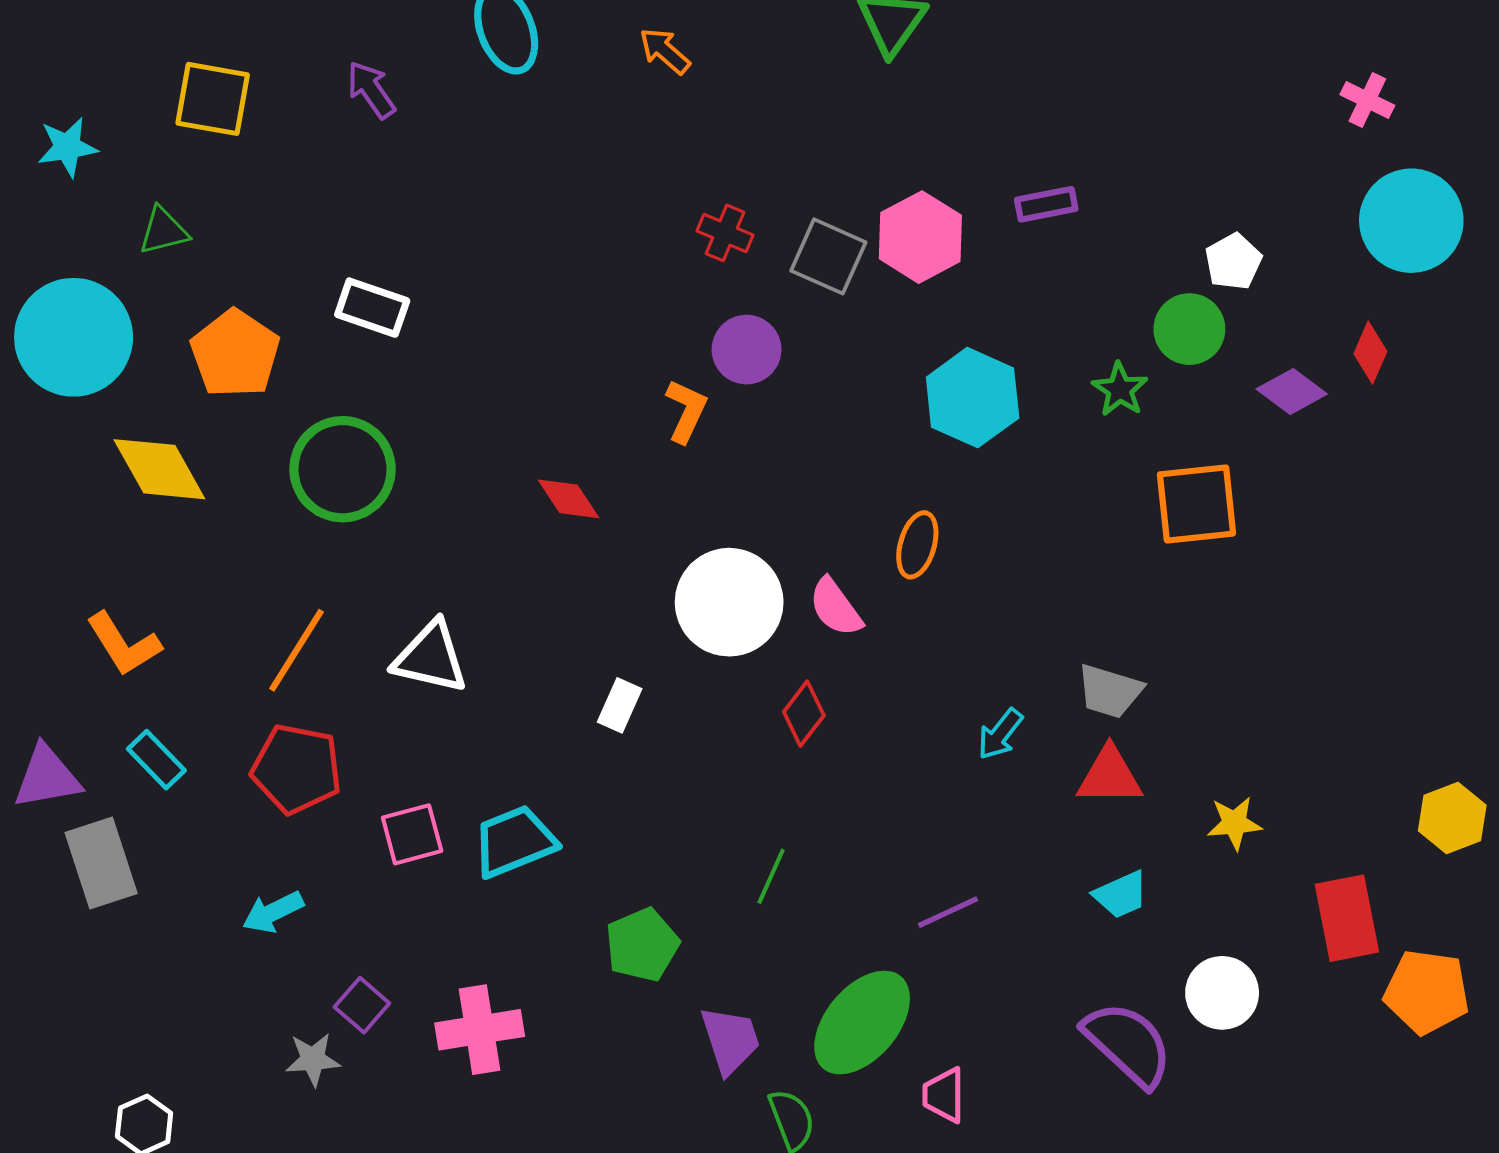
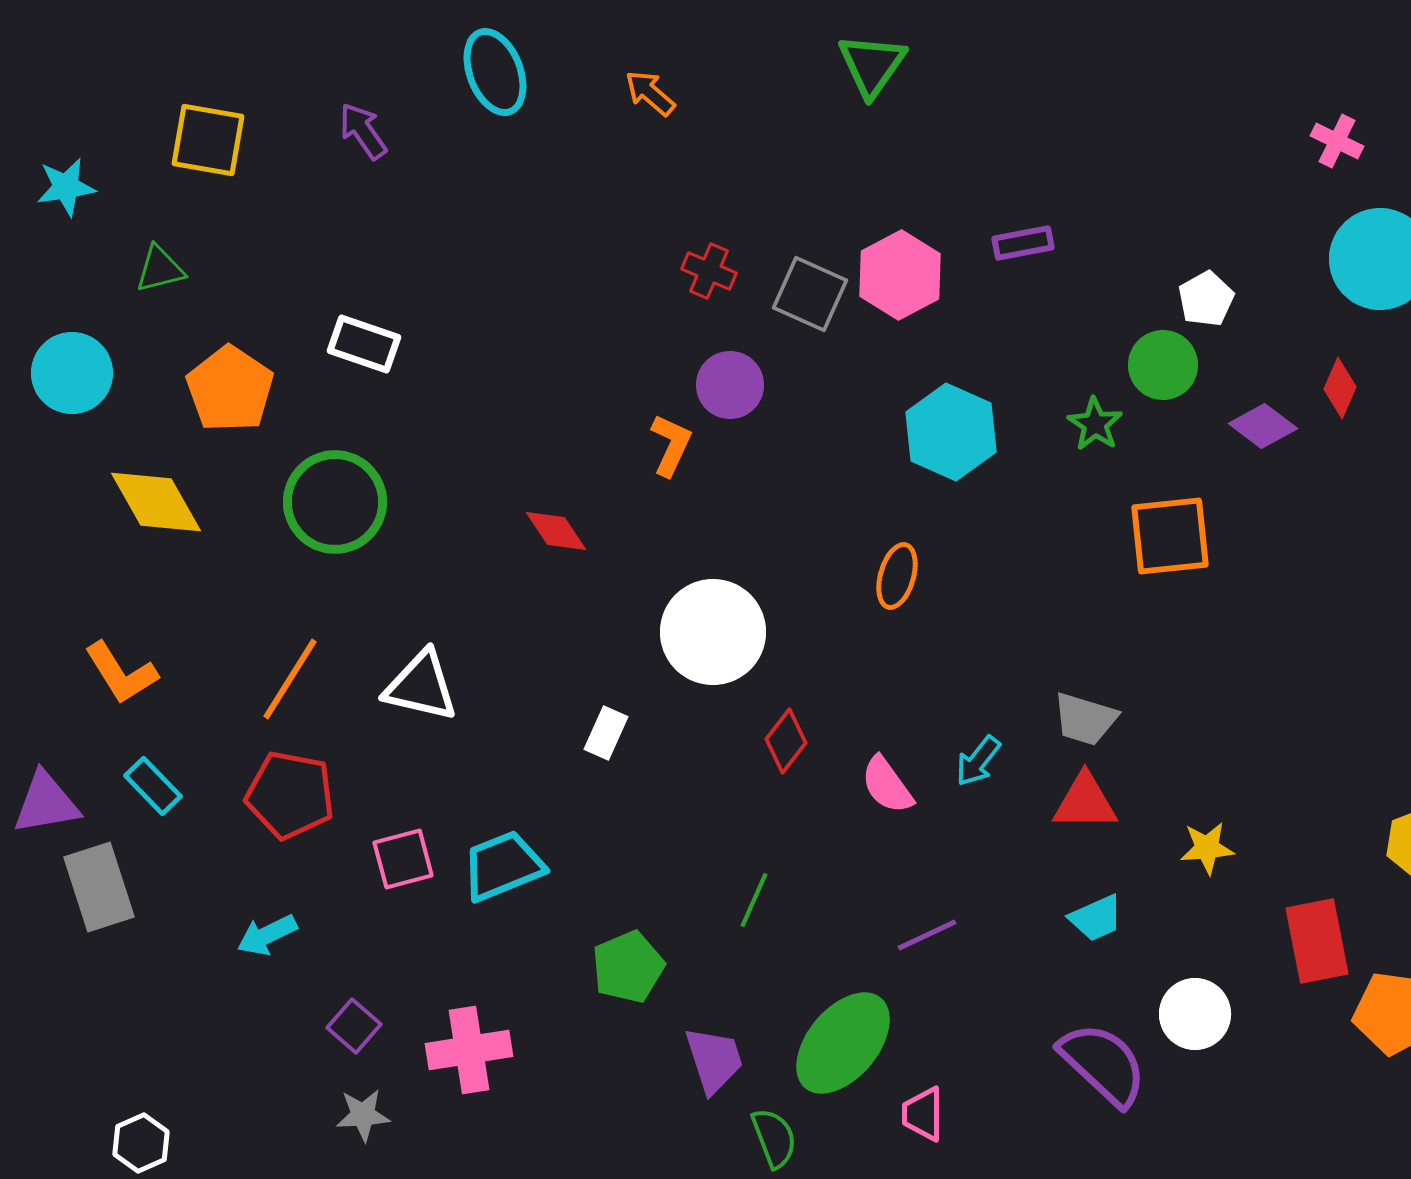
cyan circle: (74, 337) -> (72, 373), size x0.7
pink semicircle: (835, 607) -> (887, 785), moved
gray star: (313, 1059) -> (363, 1115), moved

